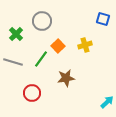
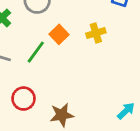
brown star: (66, 78) -> (62, 115), moved

